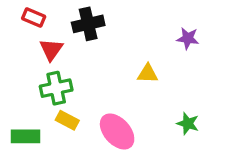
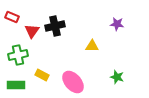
red rectangle: (34, 17) -> (12, 17), moved
black cross: (88, 24) -> (55, 26), moved
green cross: (56, 88) -> (18, 55), moved

